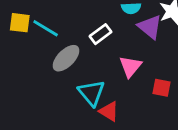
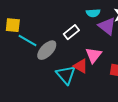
cyan line: (46, 28) -> (28, 40), moved
red triangle: (109, 111) -> (81, 66), moved

